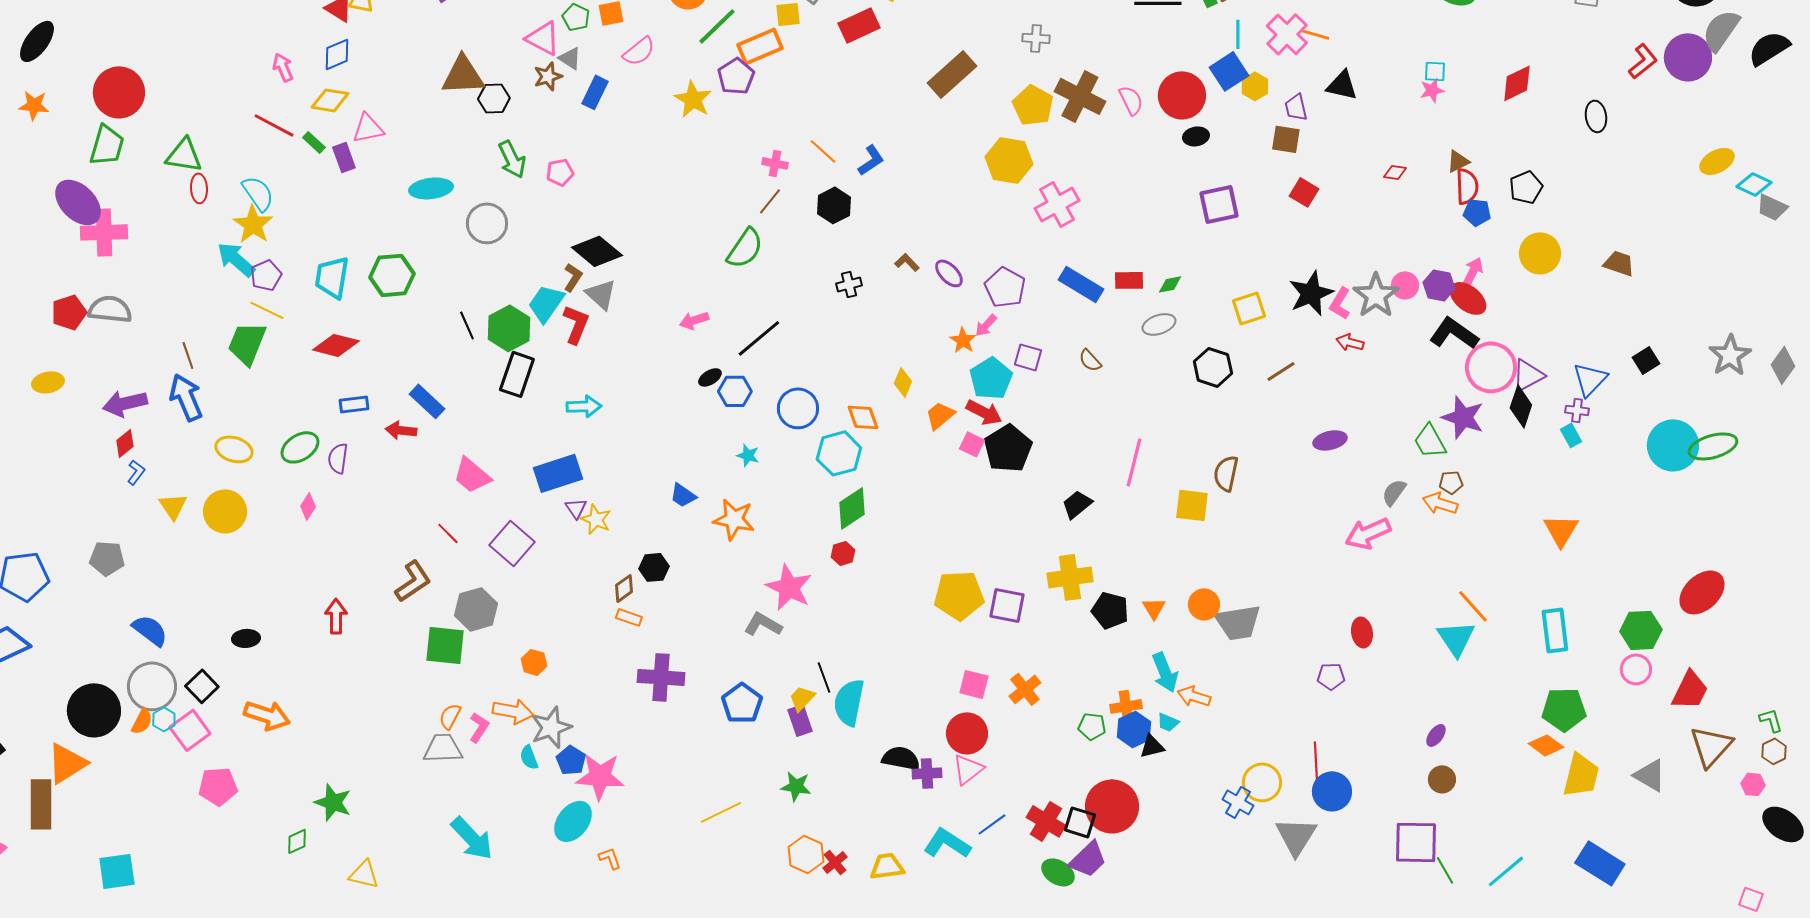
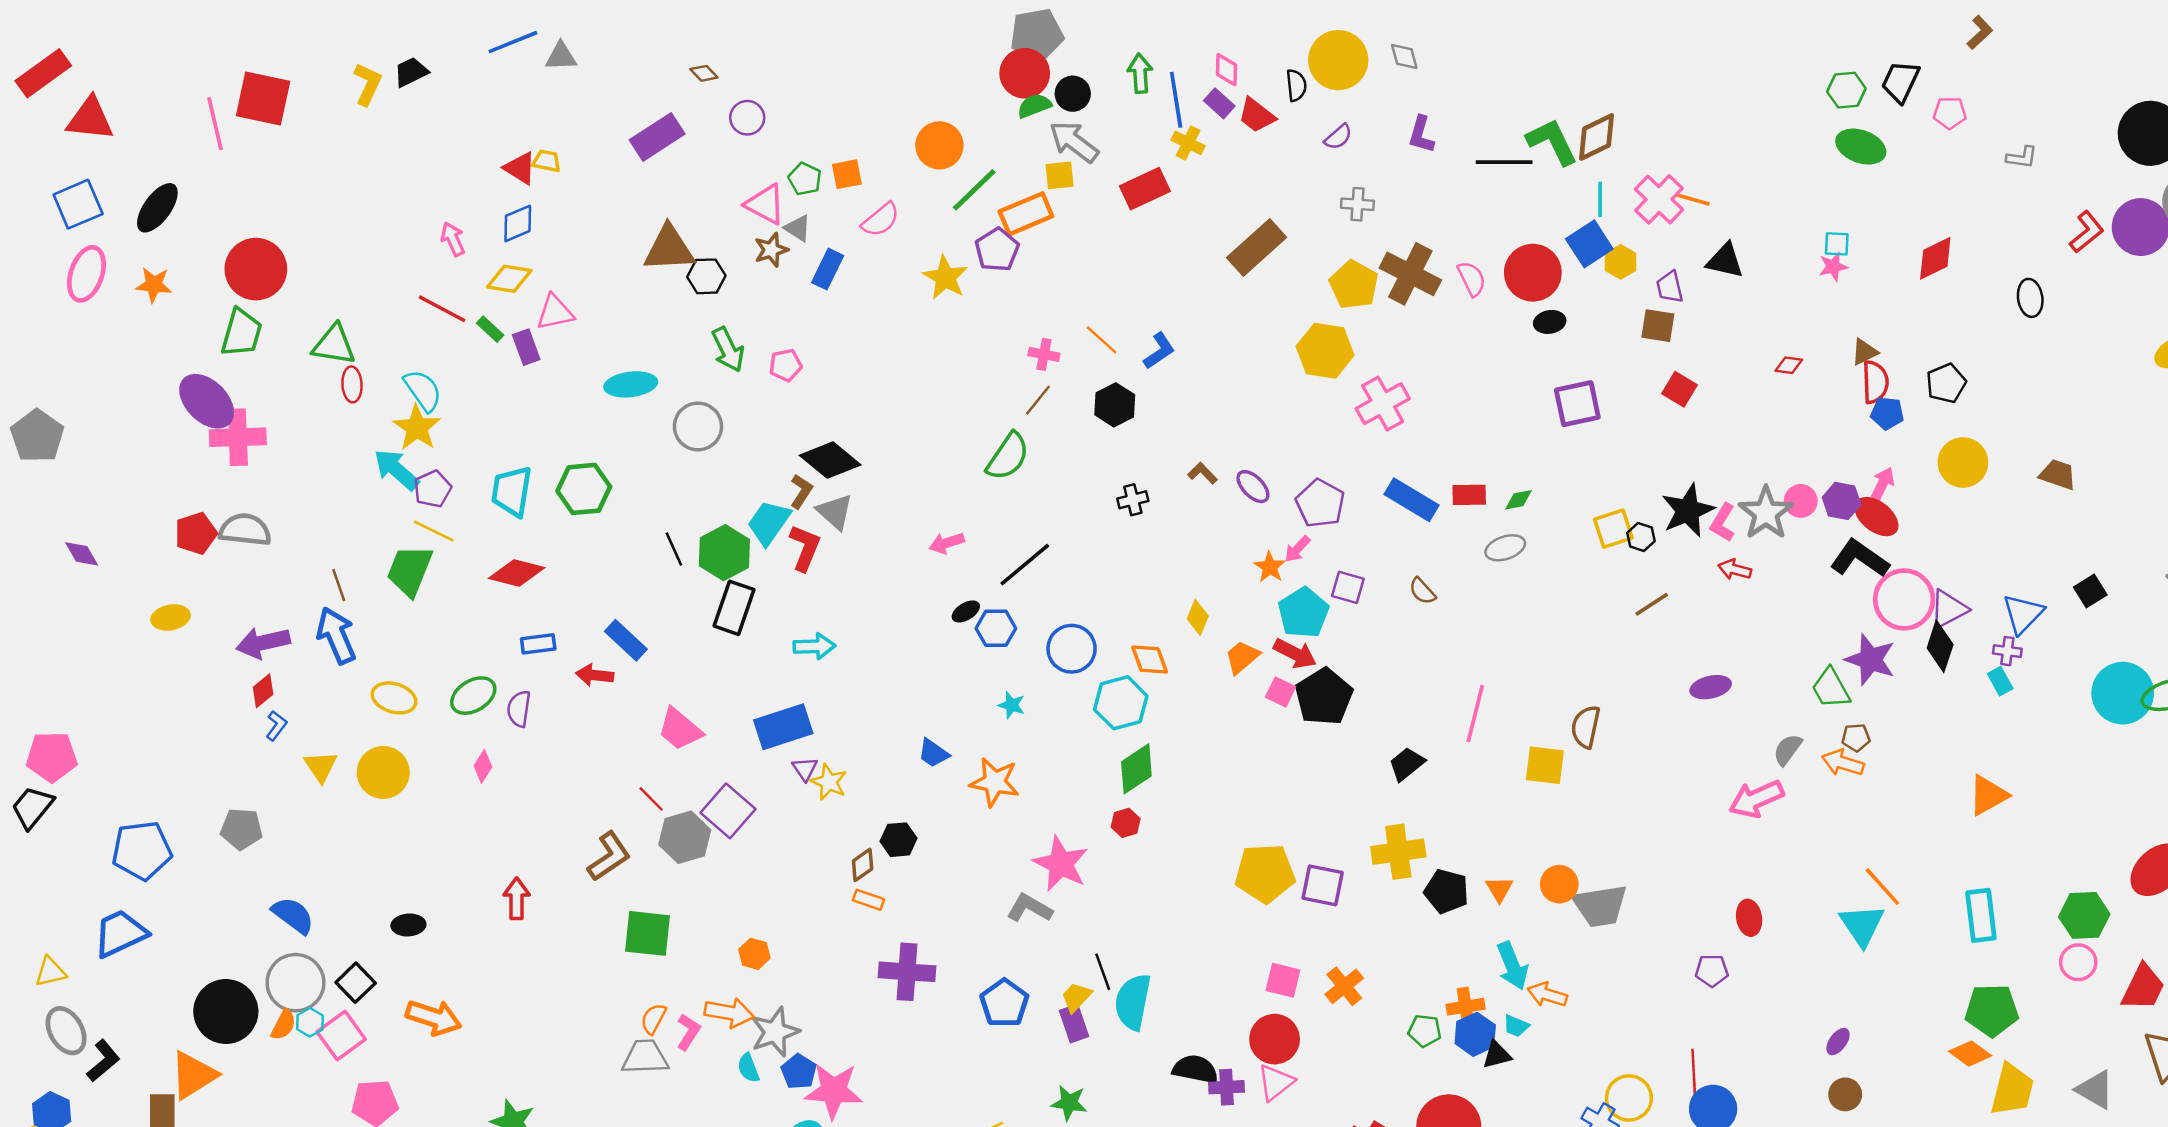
black hexagon: (1213, 367) -> (1641, 537), moved, size x0.6
orange triangle: (1561, 530) -> (1988, 795), turned 30
gray hexagon: (476, 609) -> (685, 837), moved

